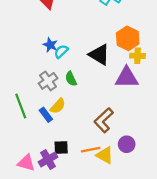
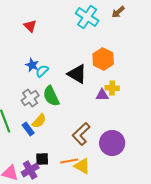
yellow cross: (138, 56) -> (112, 88), moved
purple triangle: (127, 78) -> (102, 95), size x0.6
green semicircle: (71, 79) -> (51, 96), size x1.5
purple circle: (127, 144) -> (112, 143), moved, size x1.6

